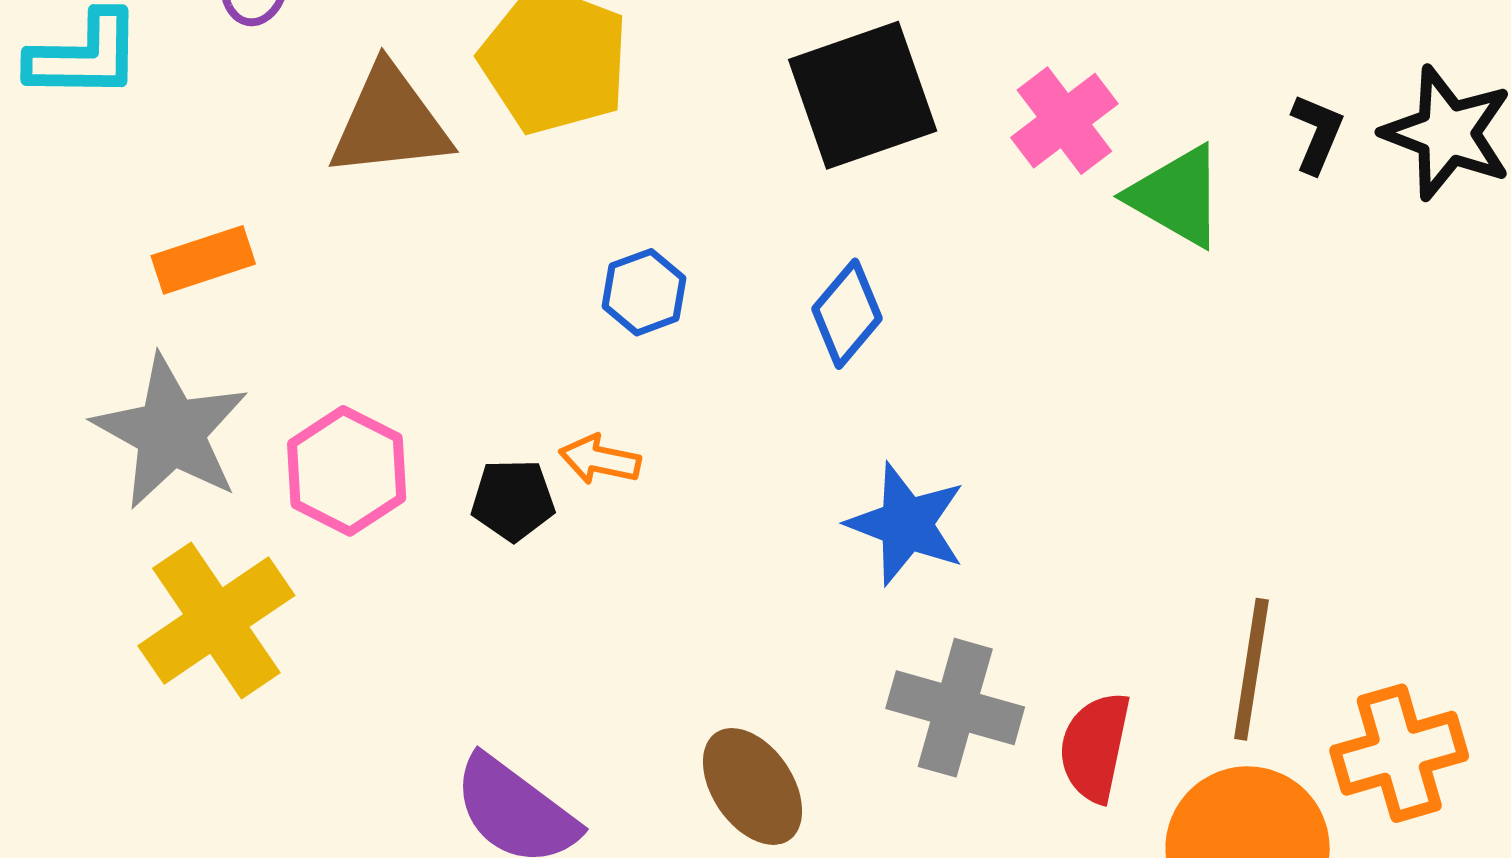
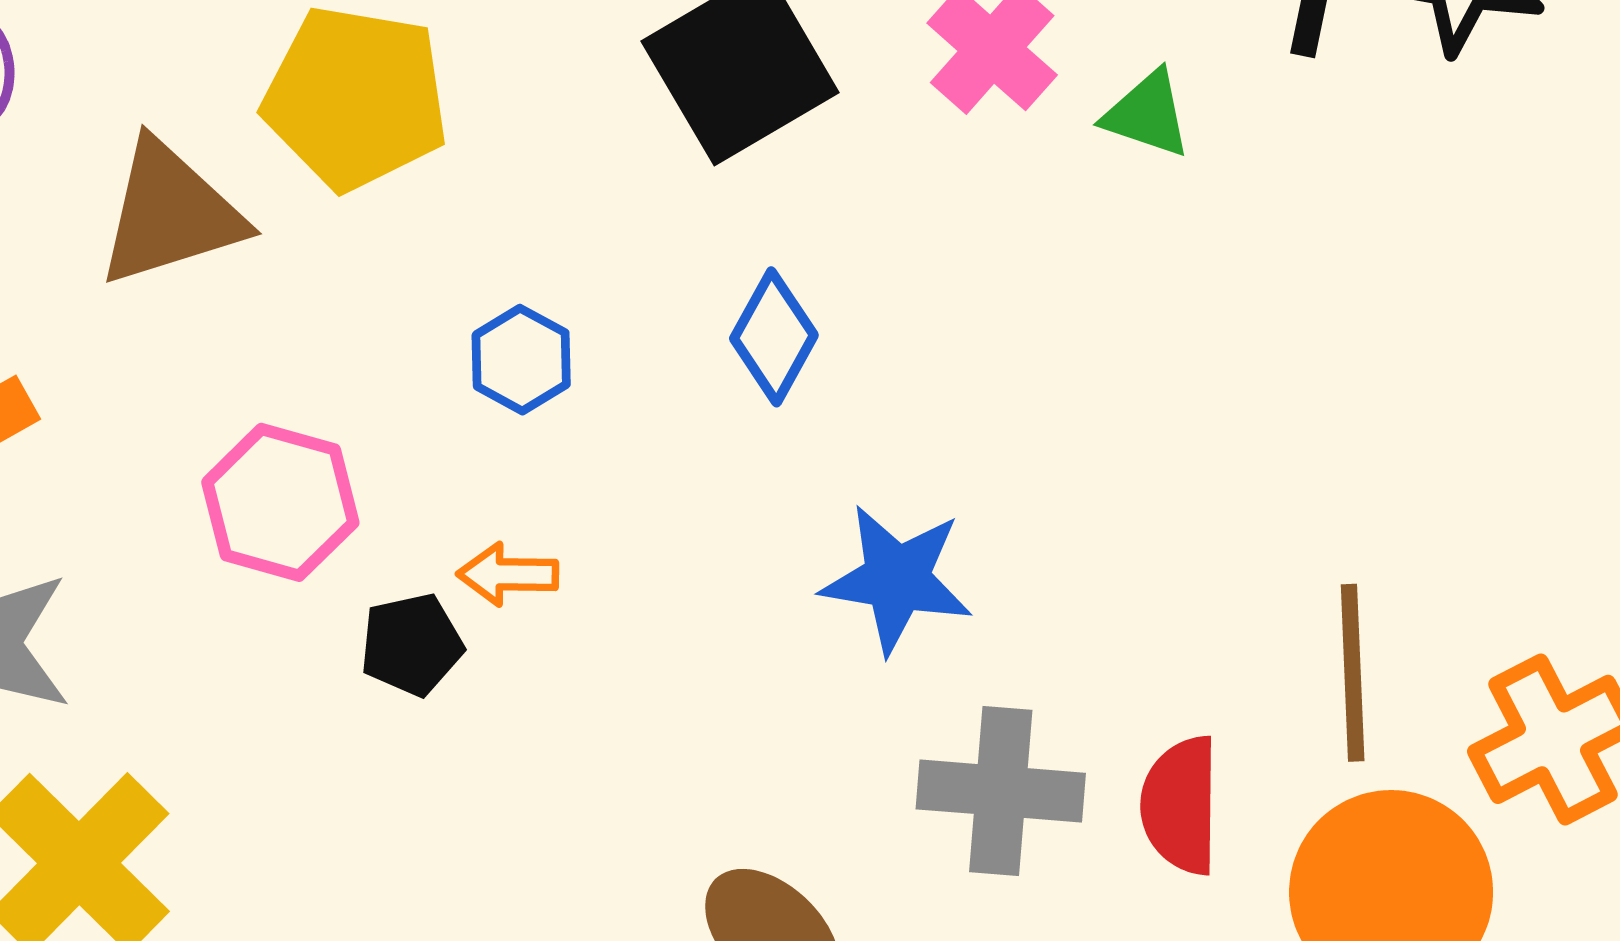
green triangle: (1177, 196) -> (1147, 114), size x0.7
pink hexagon: (347, 471) -> (280, 502), moved

